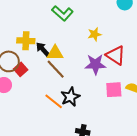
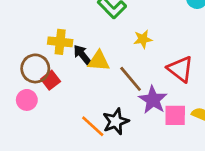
yellow star: (95, 34) -> (143, 39), moved
purple star: (95, 64) -> (153, 100), moved, turned 30
brown line: (56, 69) -> (131, 79), moved

